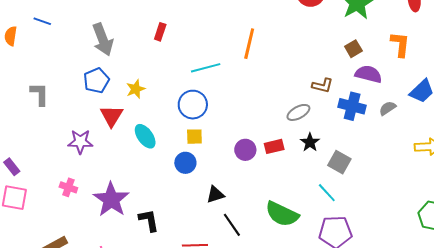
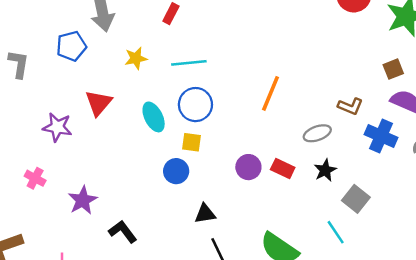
orange line: (249, 44) -> (270, 93), moved
cyan line: (206, 68) -> (189, 63), moved
blue pentagon: (96, 80) -> (71, 46), moved
yellow star: (136, 89) -> (136, 58), moved
cyan ellipse: (145, 136) -> (154, 117), moved
red rectangle: (274, 146) -> (283, 169), turned 30
purple star: (111, 200) -> (83, 200), size x0.7
black L-shape: (149, 220) -> (123, 232), turned -35

